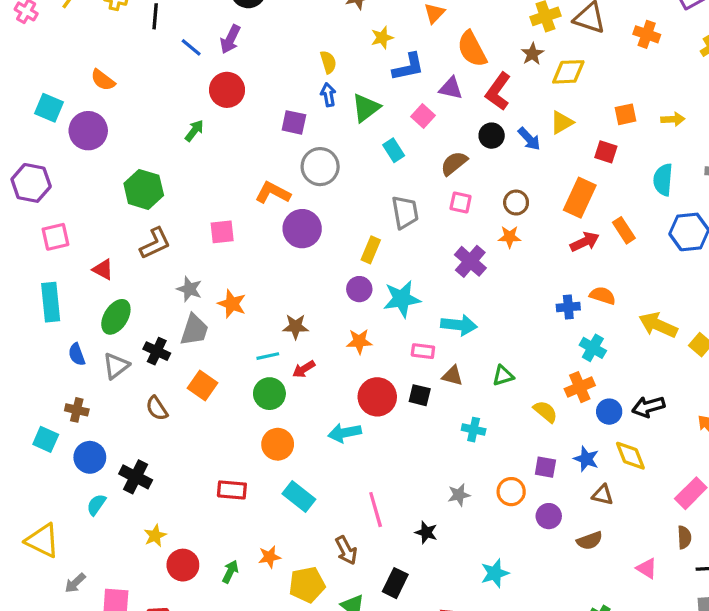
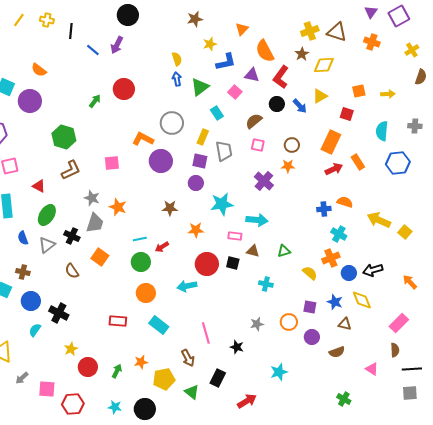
red circle: (227, 90) -> (124, 89), moved
purple square: (294, 122) -> (200, 161), moved
yellow rectangle: (371, 250) -> (203, 137), moved
purple circle: (359, 289) -> (196, 183), moved
brown star: (296, 327) -> (170, 208), moved

